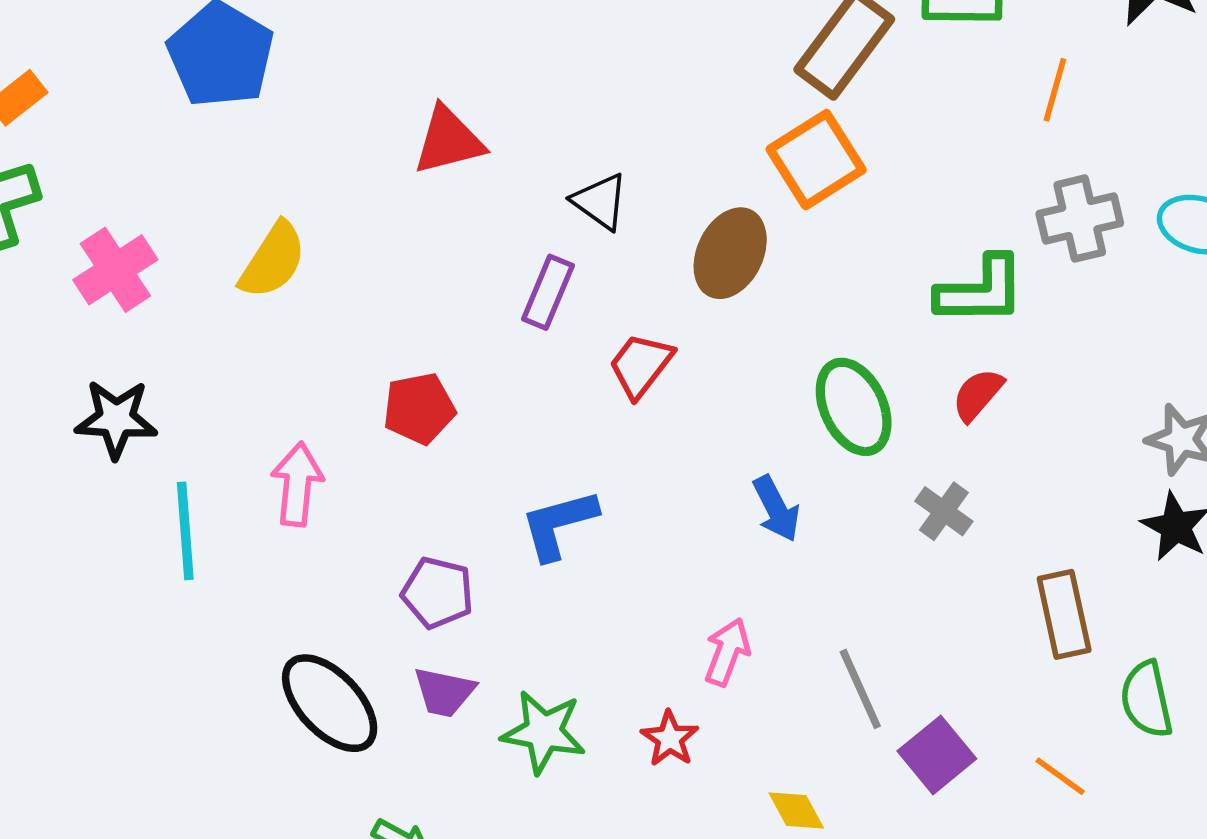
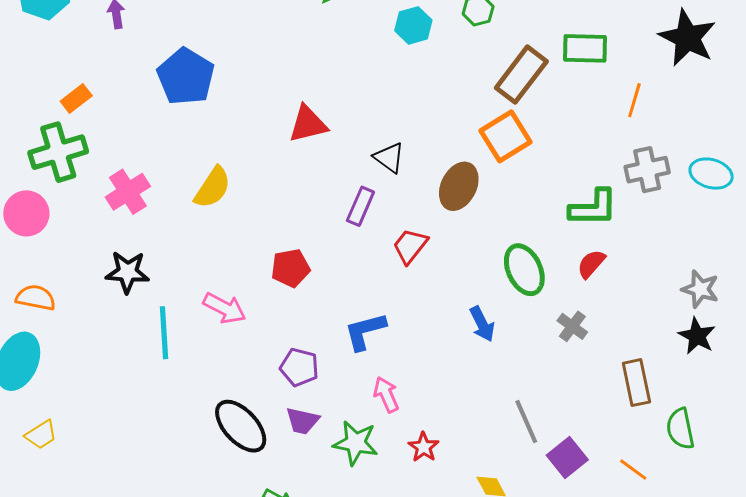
pink arrow: (297, 484) -> (224, 308), turned 111
pink arrow: (727, 652) -> (386, 394), moved, turned -45

